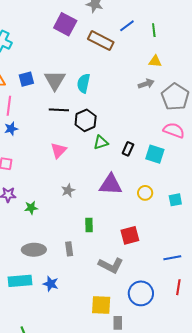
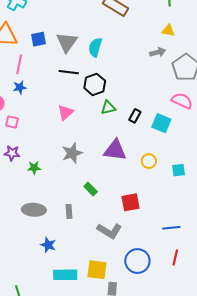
gray star: (68, 190) -> (72, 153), size x1.5
green rectangle: (89, 225) -> (91, 189), turned -48
cyan rectangle: (20, 281) -> (65, 275), moved

